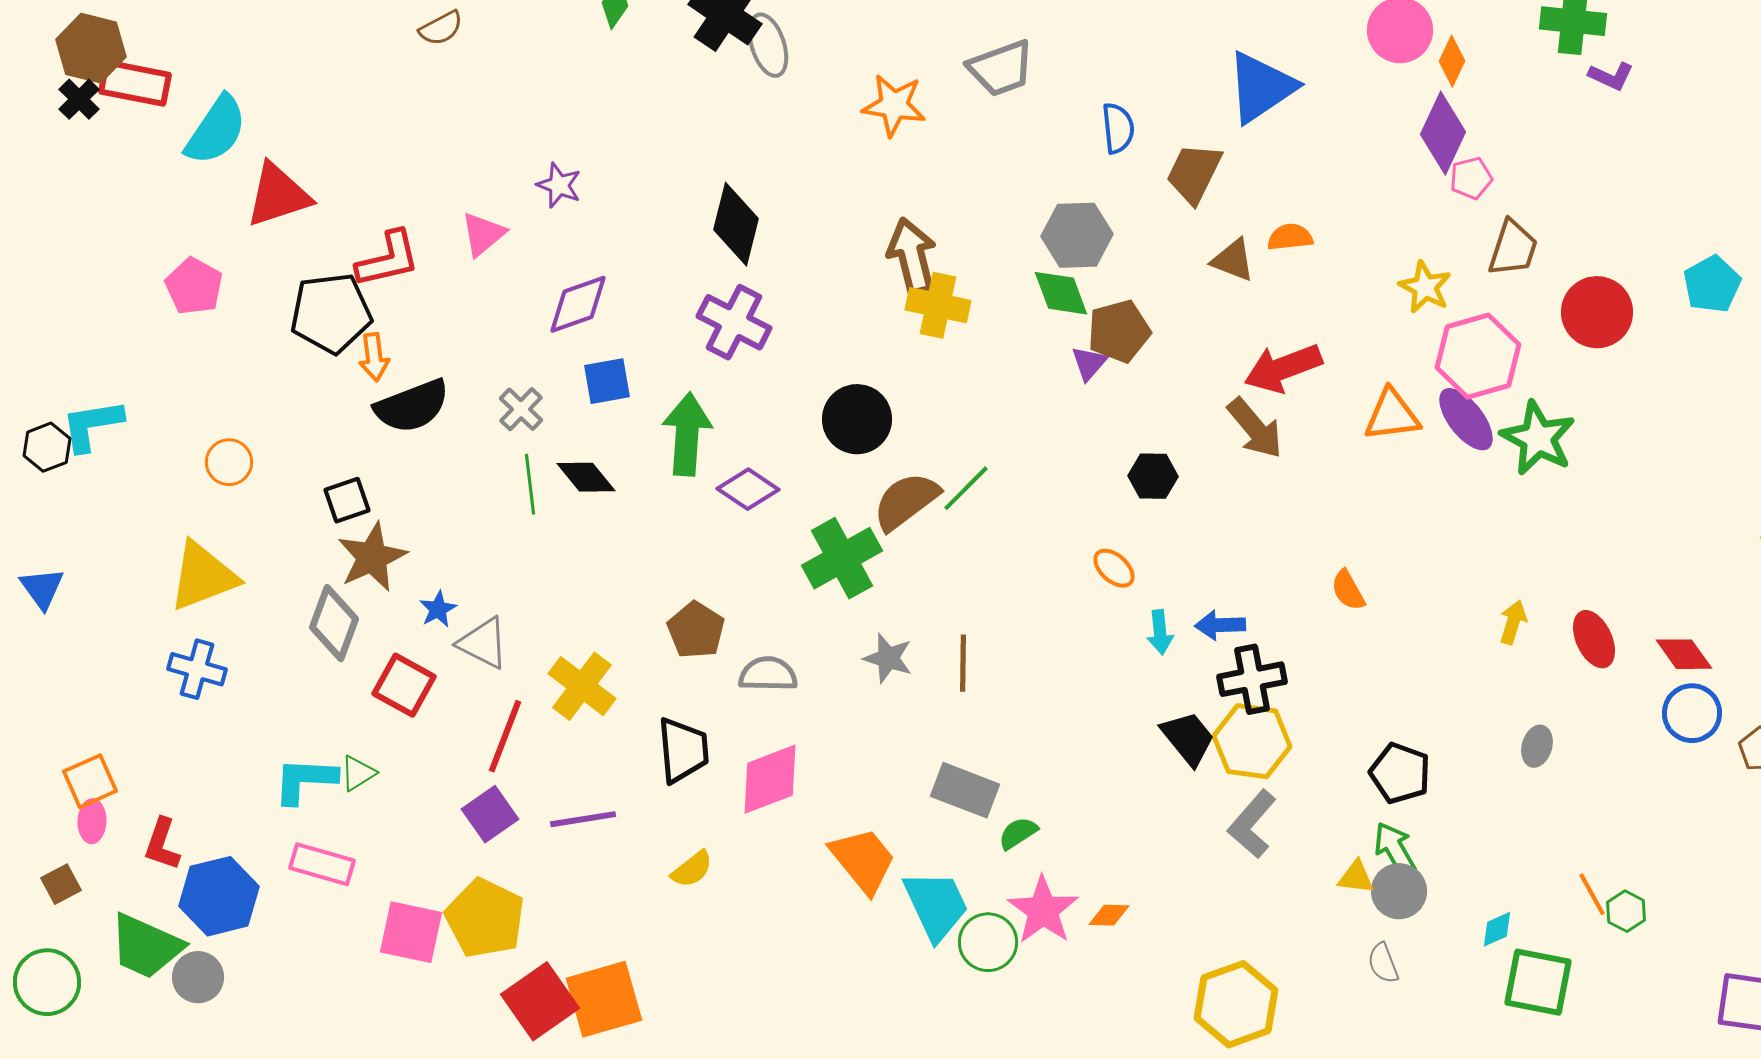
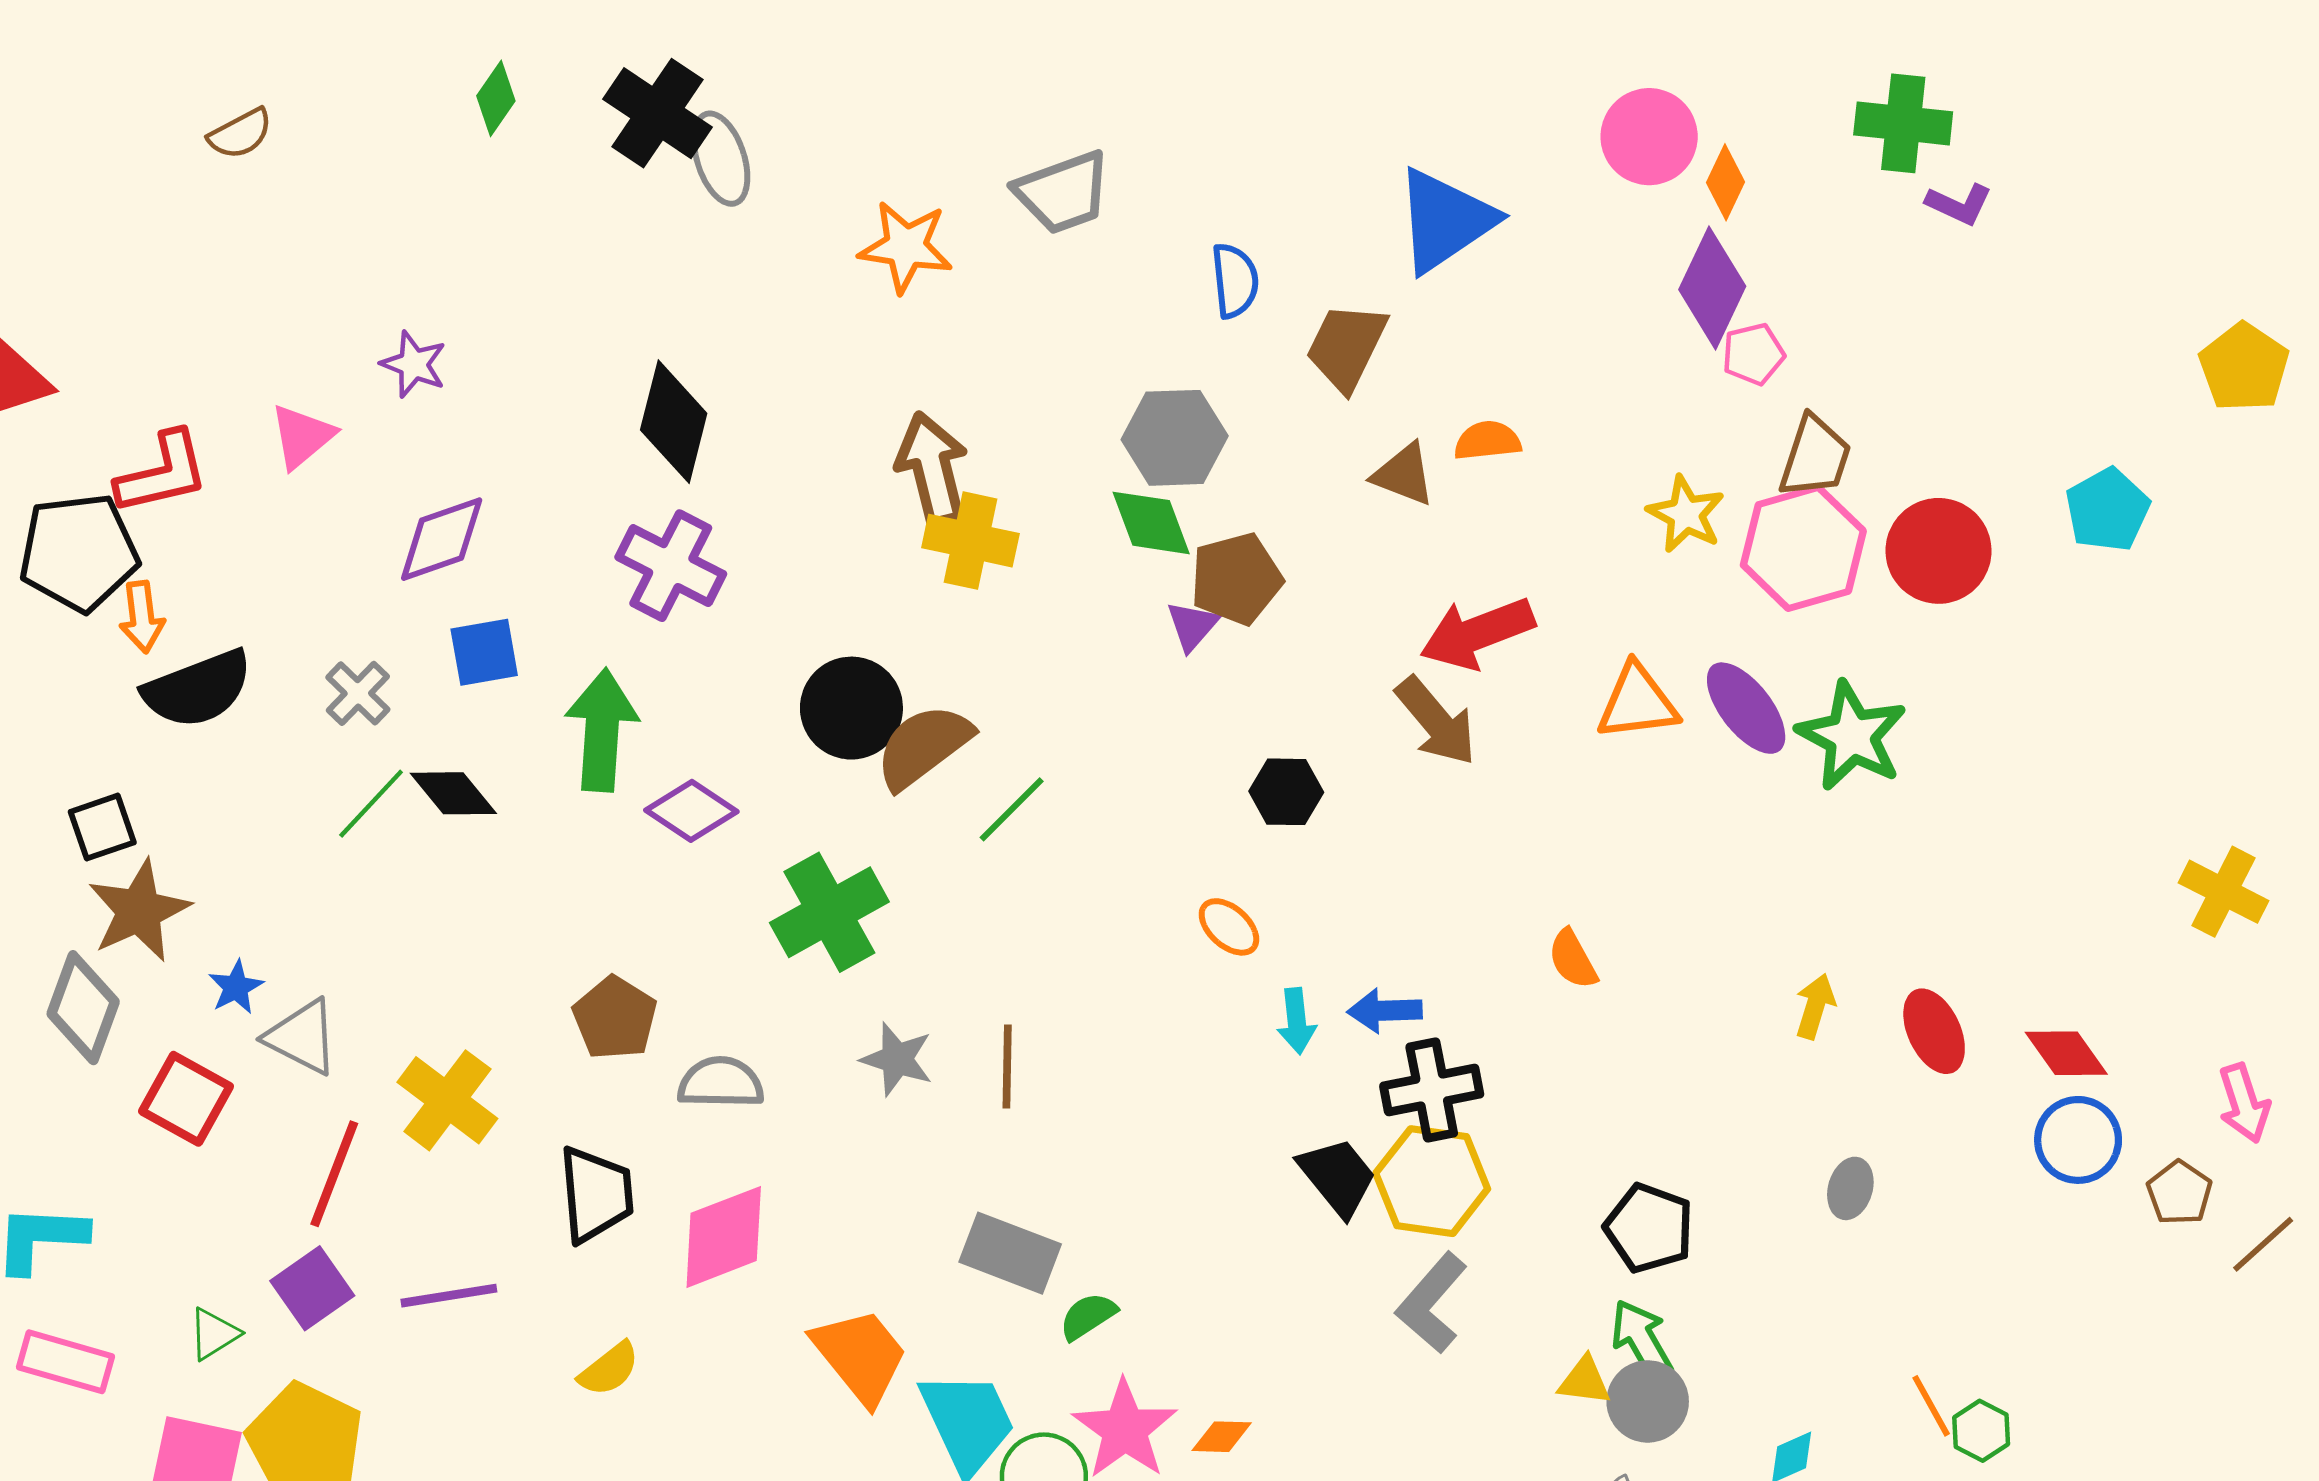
pink hexagon: (1478, 356) -> (1803, 548), moved
green line: (530, 484) -> (371, 804), turned 50
brown semicircle: (906, 501) -> (923, 746), moved
green triangle: (358, 773) -> (214, 1334), moved

